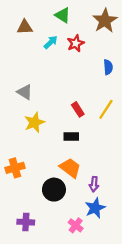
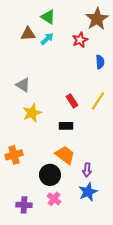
green triangle: (63, 15) -> (48, 17), moved
brown triangle: (25, 27) -> (28, 34), moved
red star: (76, 43) -> (80, 40), moved
pink cross: (76, 225) -> (54, 199), moved

